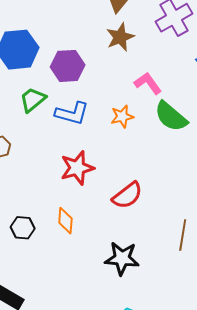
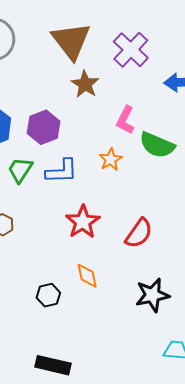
pink L-shape: (148, 83) -> (125, 120), turned -100

